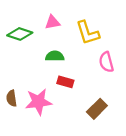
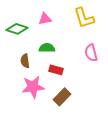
yellow L-shape: (88, 33) -> (84, 18), moved
brown semicircle: (12, 98) -> (25, 61), moved
brown rectangle: (97, 109) -> (62, 97), moved

